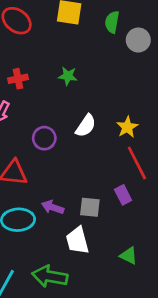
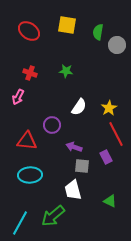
red cross: (18, 79) -> (30, 73), turned 32
purple circle: (44, 138) -> (52, 125), moved
purple arrow: (53, 207) -> (74, 147), moved
green arrow: (50, 276) -> (53, 216), turned -50

